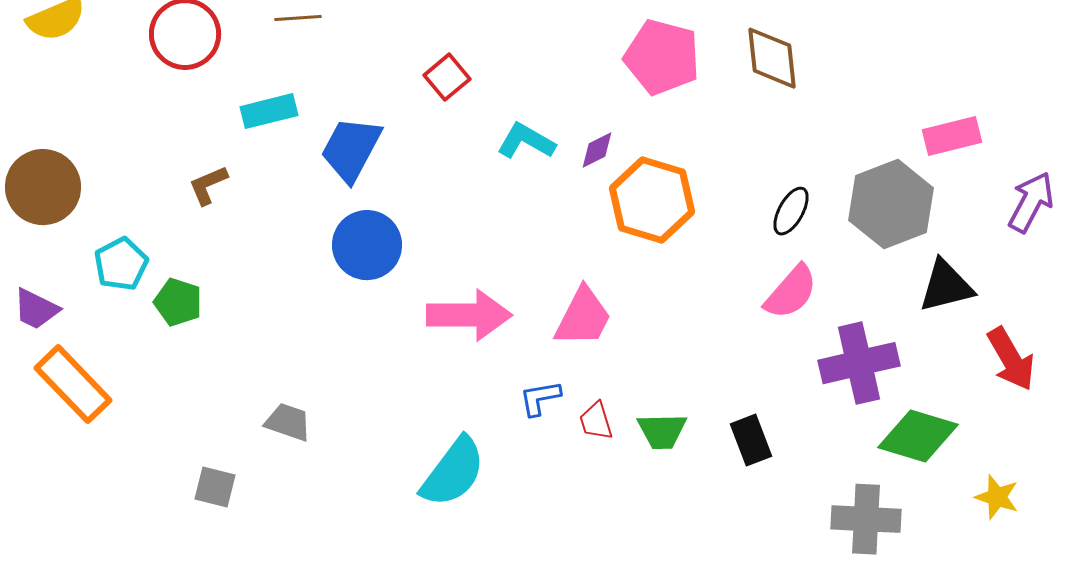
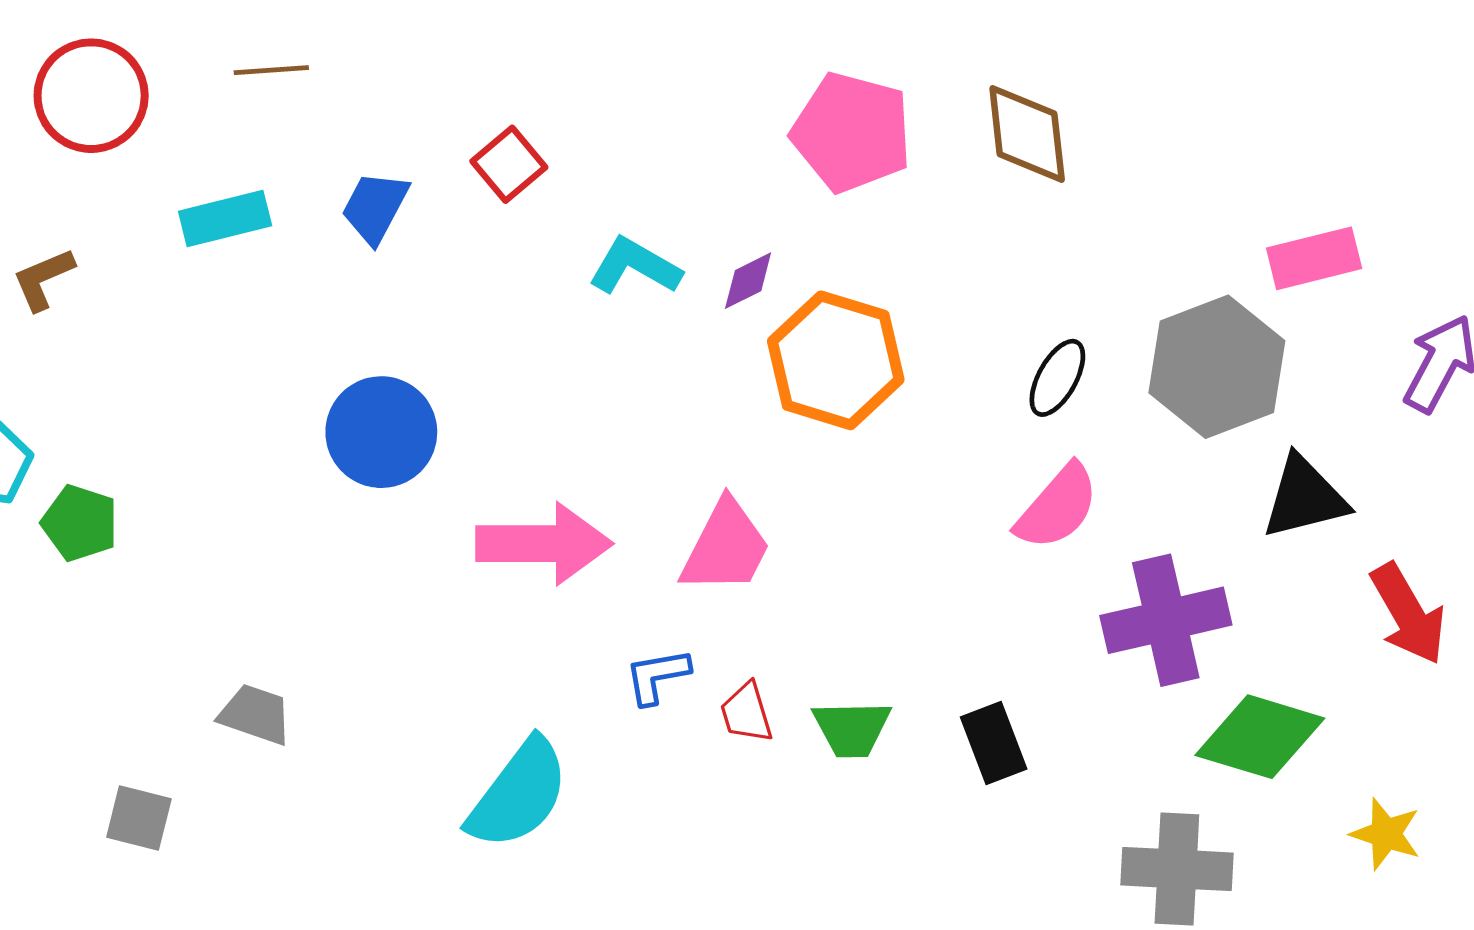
blue trapezoid: (351, 149) -> (375, 207), moved, size x0.7
brown L-shape: (208, 185) -> (43, 279), moved

